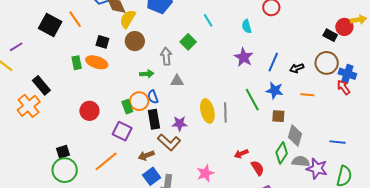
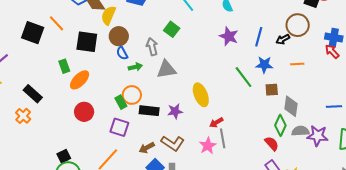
black square: (102, 42) -> (87, 42), size x1.6
orange ellipse: (97, 62) -> (80, 80), moved, turned -55
brown circle: (327, 63) -> (298, 25), moved
gray triangle: (177, 81) -> (166, 69), size x1.5
blue semicircle: (153, 97) -> (122, 53), moved
orange cross: (29, 106) -> (23, 116), size x0.7
gray line: (225, 112) -> (223, 138), moved
black rectangle: (154, 119) -> (149, 111), turned -66
brown L-shape: (169, 142) -> (173, 143), moved
red arrow: (241, 154) -> (216, 123), moved
red semicircle: (258, 168) -> (272, 144), moved
pink star: (205, 173) -> (208, 146), moved

